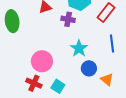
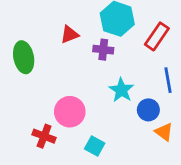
blue circle: (89, 68) -> (148, 110), moved
red cross: (34, 83) -> (44, 136), moved

